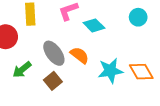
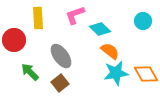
orange semicircle: (80, 55) -> (110, 51), moved
green arrow: (22, 70) -> (30, 72), turned 84

